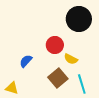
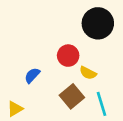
yellow triangle: (12, 88) -> (15, 109), turned -48

